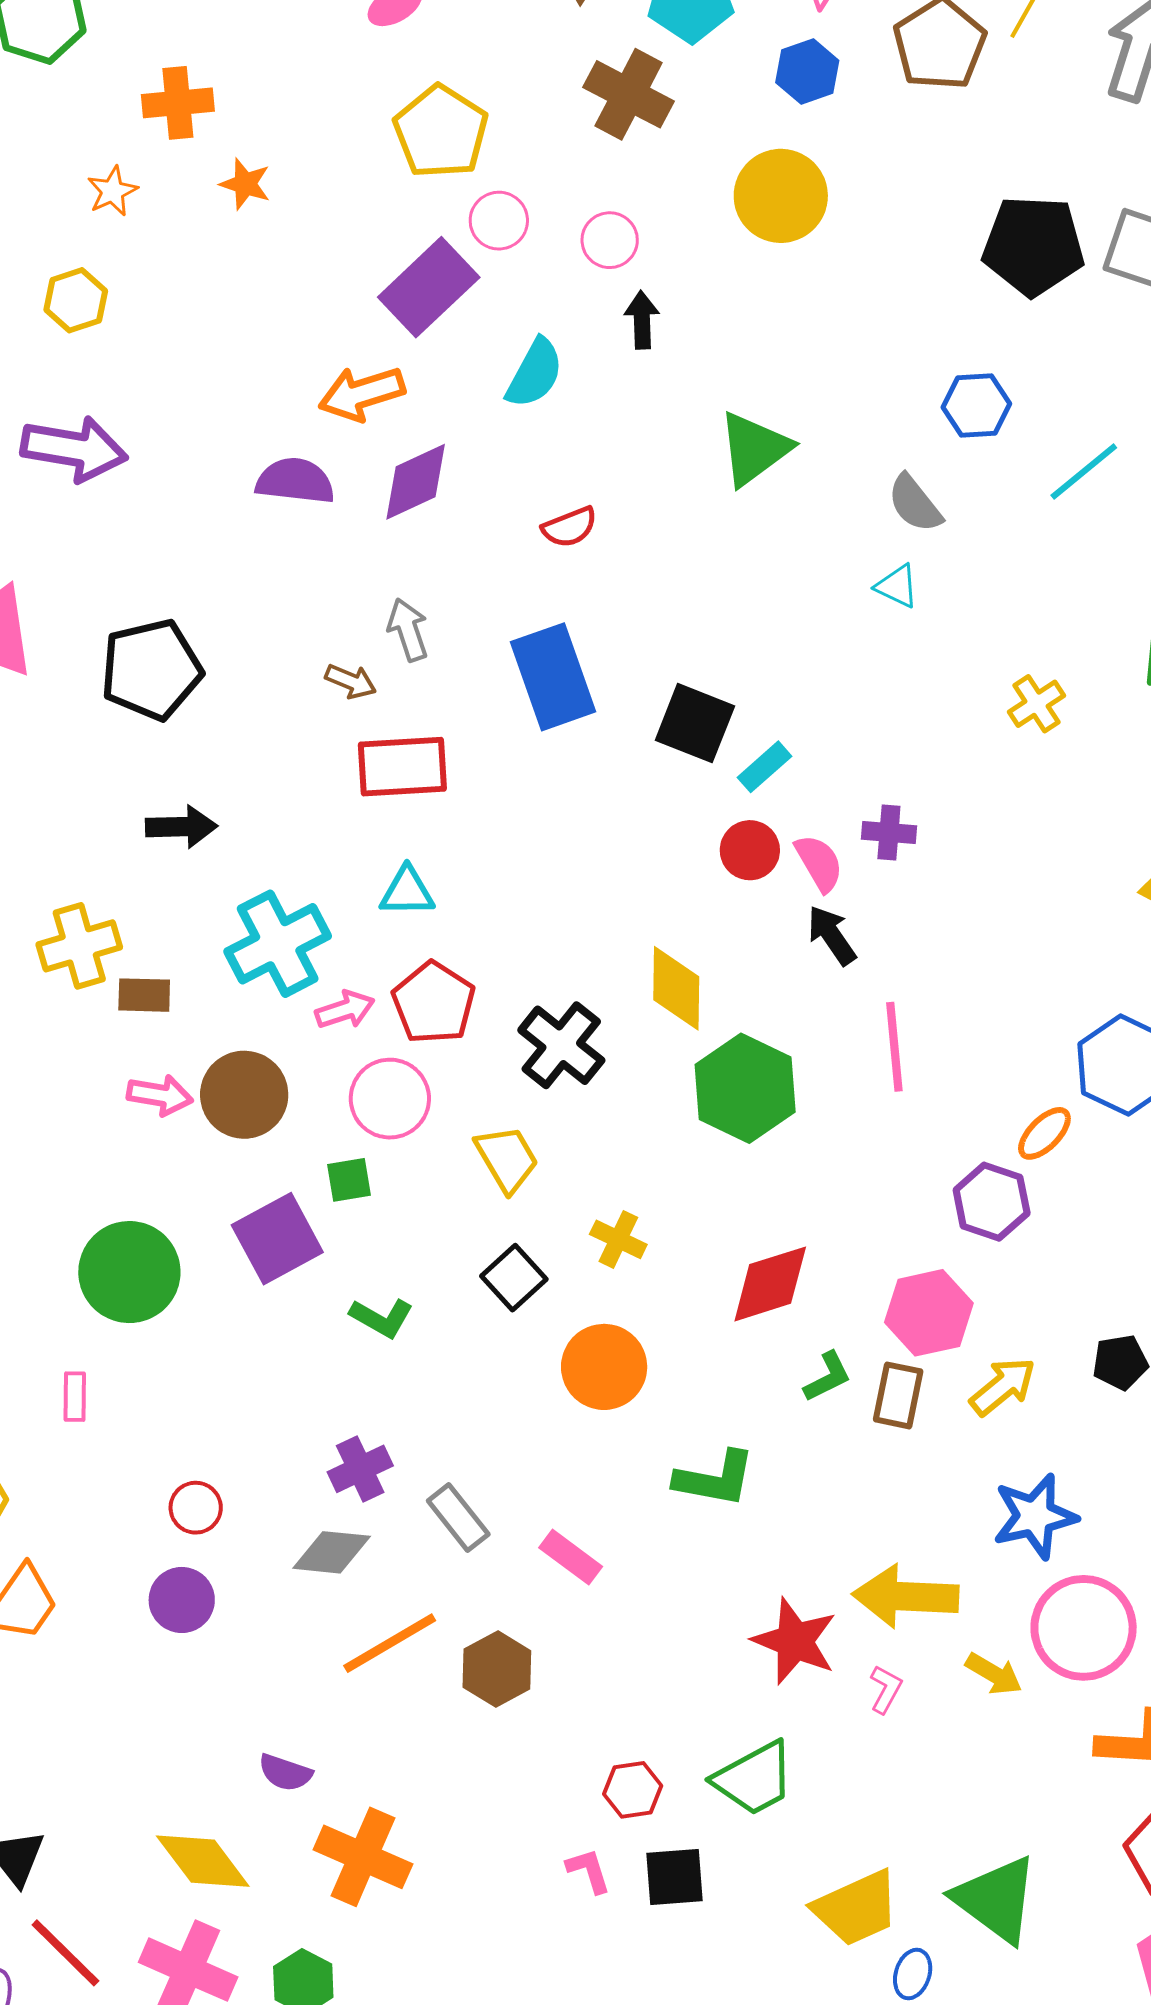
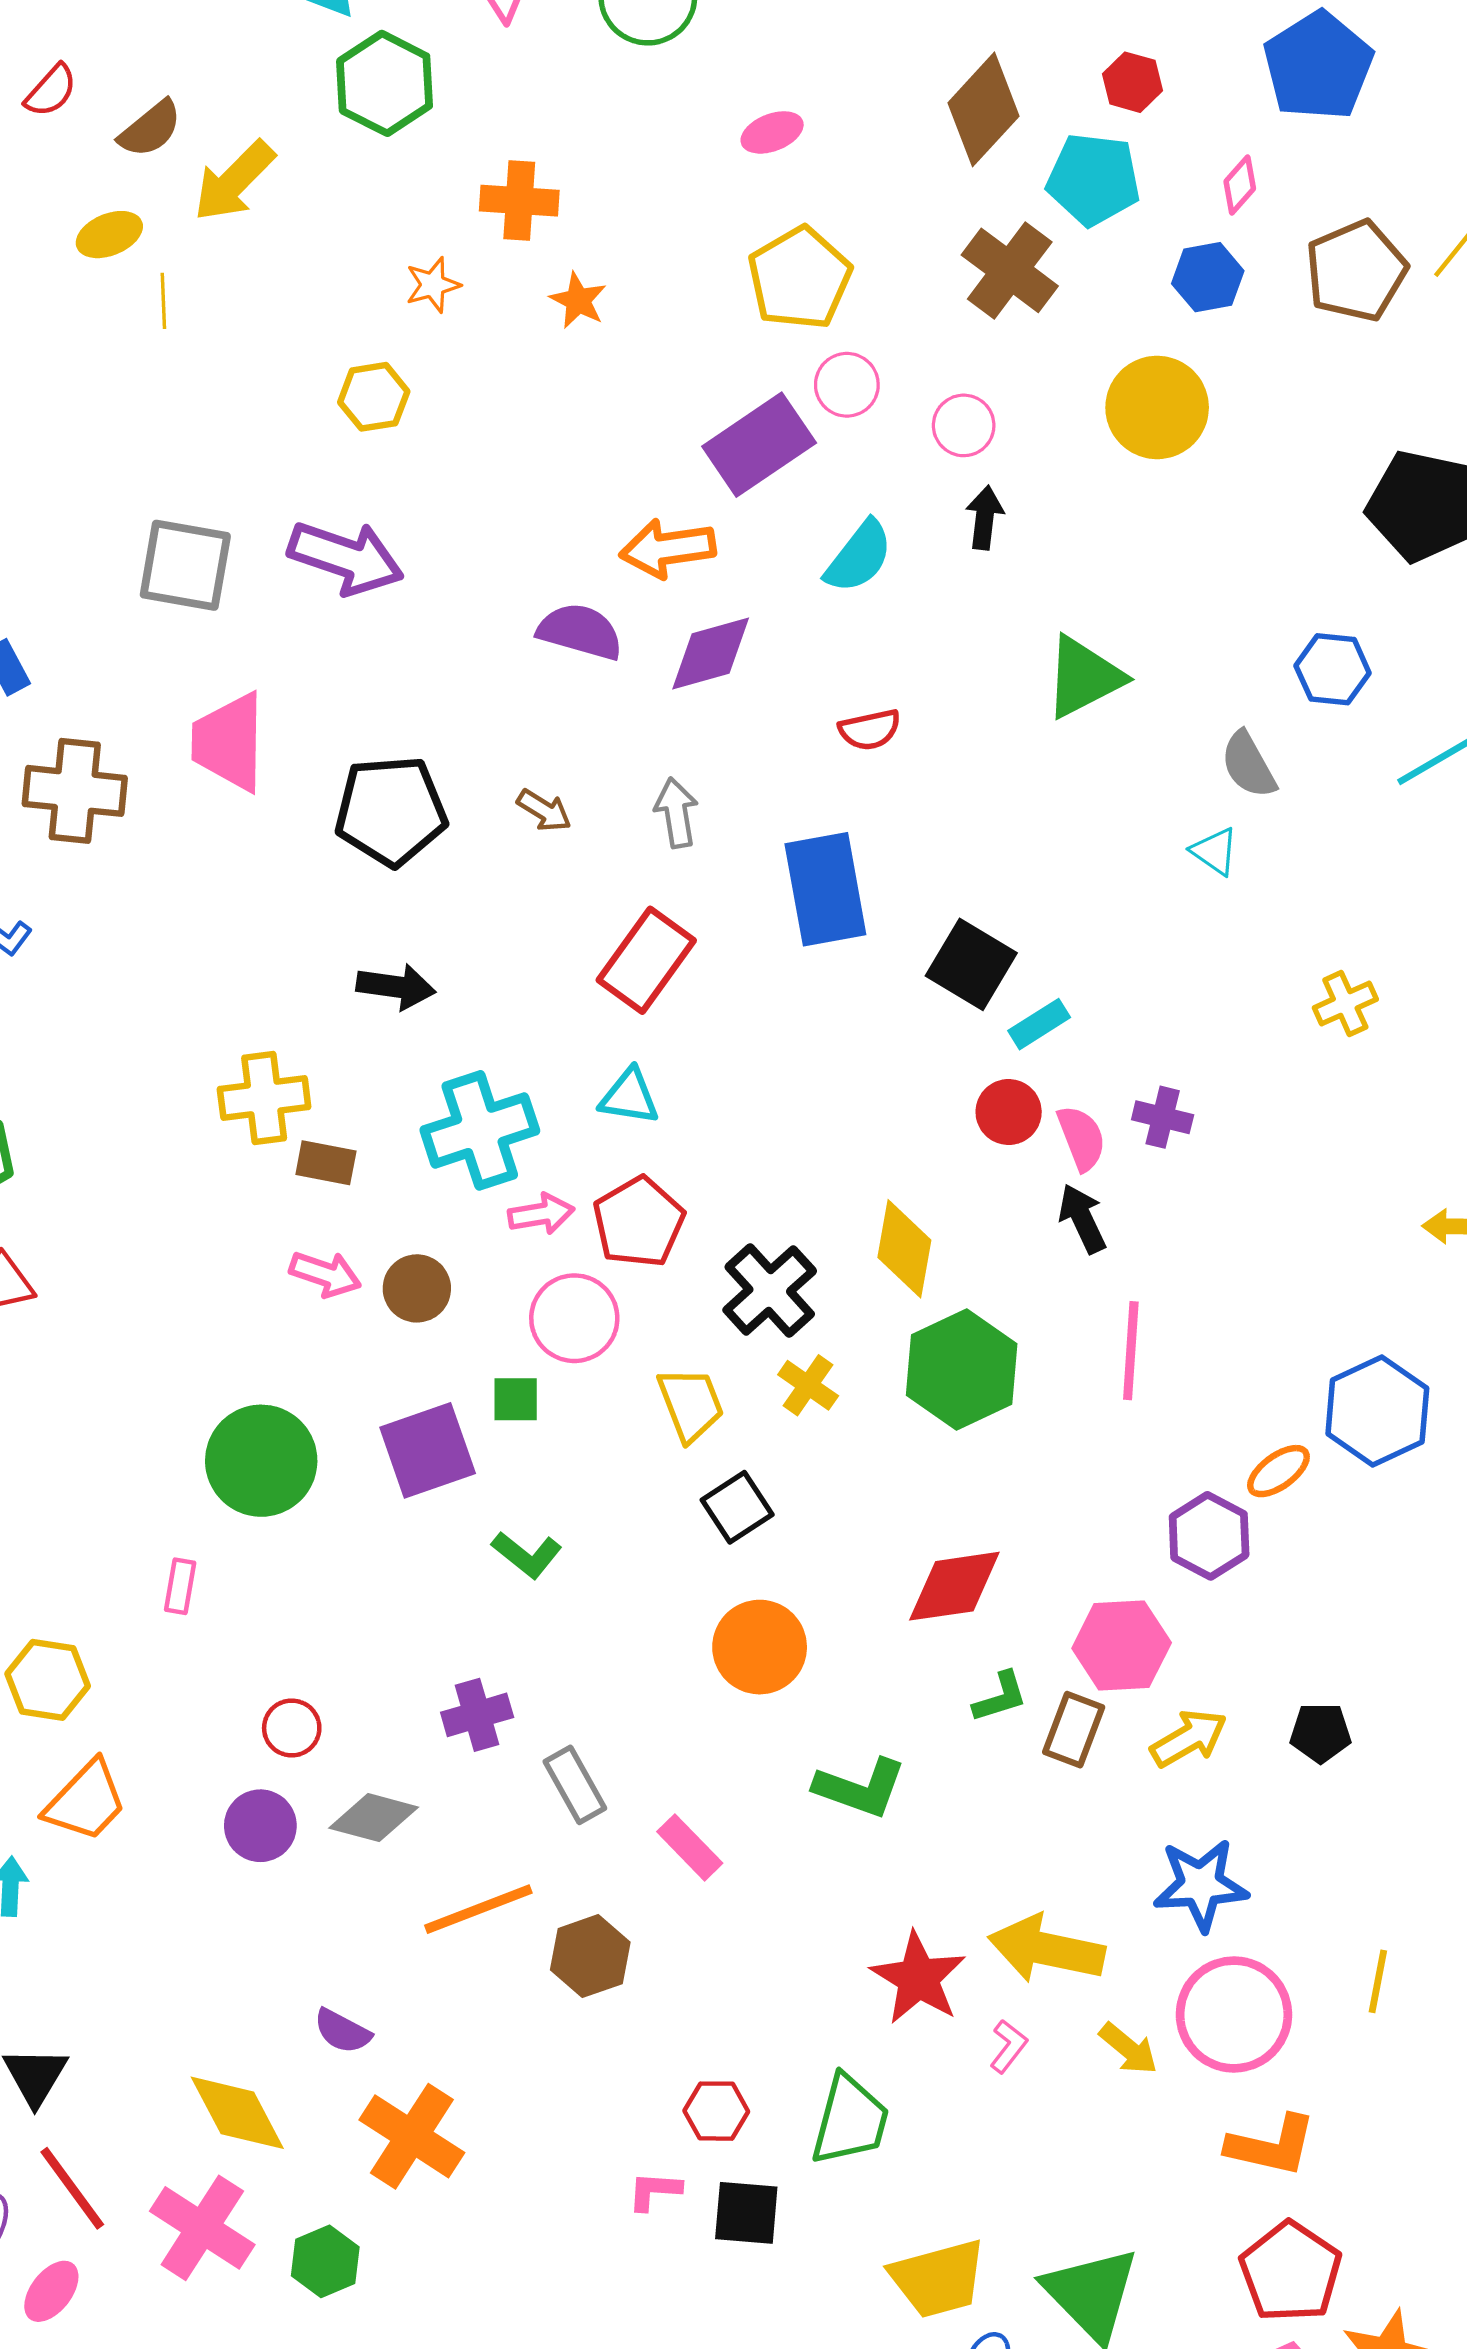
brown arrow: (351, 681) -> (544, 810), moved
red rectangle: (402, 767) -> (646, 960), turned -60
brown circle: (244, 1095) -> (417, 1288), size x0.7
yellow cross: (618, 1239) -> (808, 1385), moved
black square: (514, 1278) -> (737, 1507), moved
gray diamond: (332, 1552) -> (374, 1818), moved
green trapezoid: (754, 1779) -> (850, 2120), turned -56
pink L-shape: (589, 1871) -> (654, 2191), turned -78

